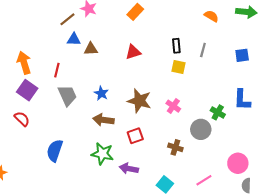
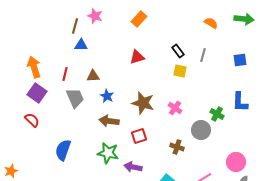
brown line: (67, 19) -> (75, 26), turned -35
black rectangle: (176, 46) -> (178, 51), turned -32
brown triangle: (91, 49) -> (93, 76), moved

